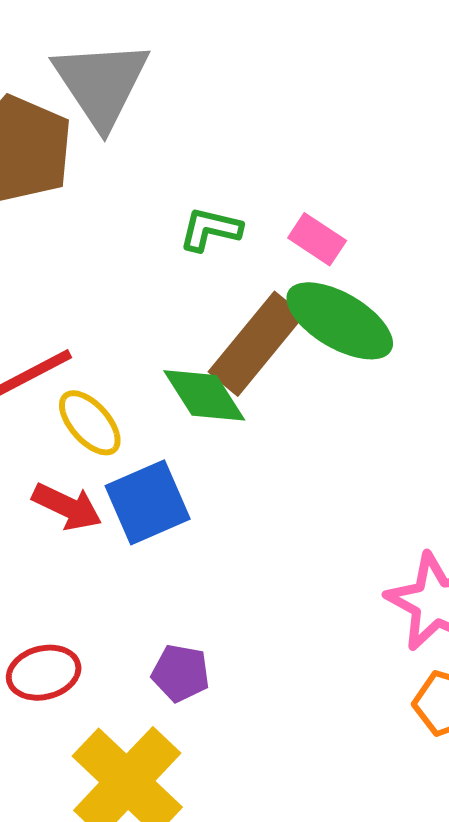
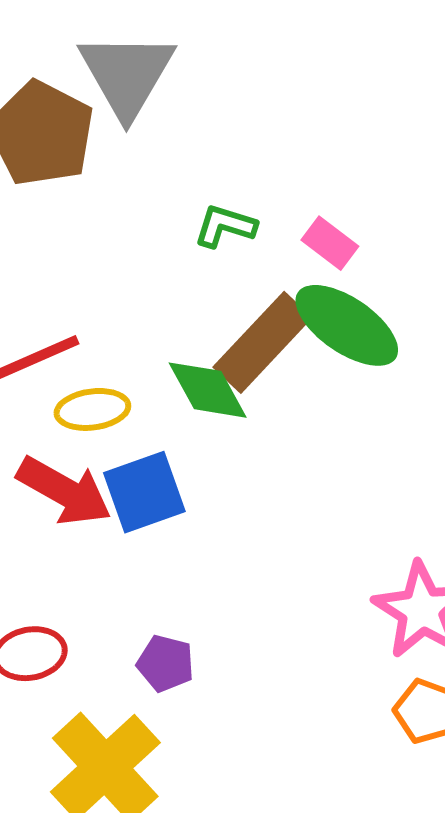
yellow ellipse: (90, 423) -> (92, 409), turned -60
red arrow: (67, 507) -> (64, 491), size x1.4

